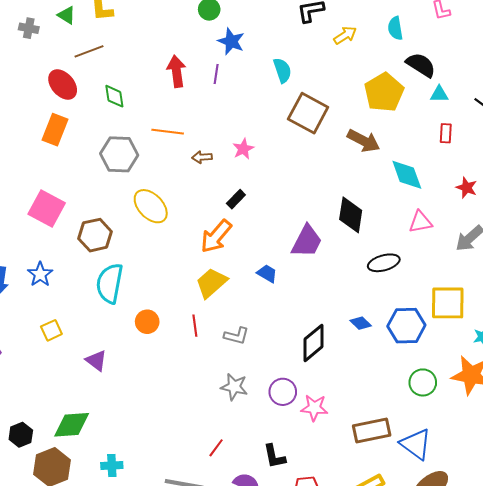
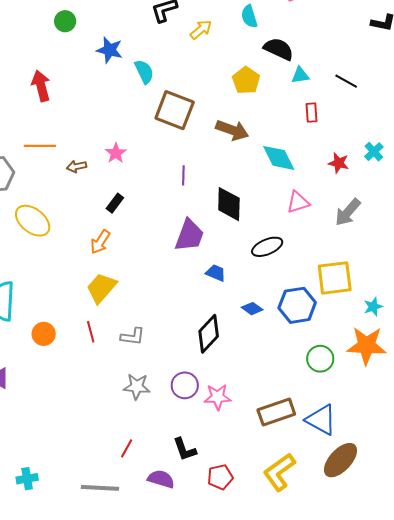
blue star: (231, 41) -> (110, 50), moved
purple line: (216, 74) -> (183, 175), moved
yellow pentagon: (384, 92) -> (246, 80), size x0.7
orange arrow: (216, 236) -> (100, 242), size x0.7
blue trapezoid: (267, 274) -> (216, 273), moved

